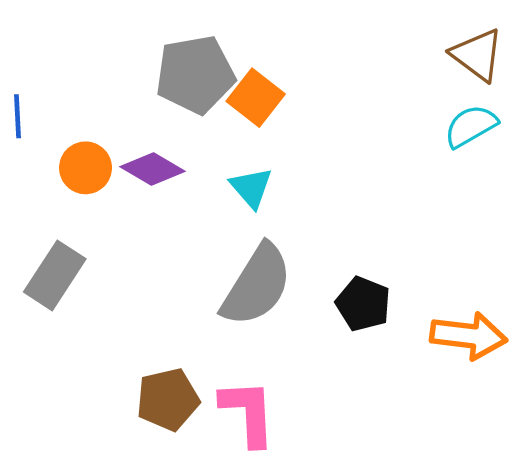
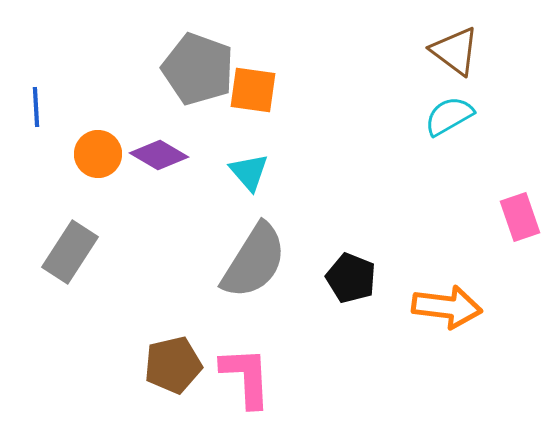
gray pentagon: (195, 75) -> (198, 69), turned 30
orange square: (256, 98) -> (253, 90), turned -30

